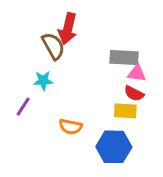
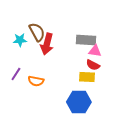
red arrow: (68, 29) -> (47, 44), moved
cyan star: (43, 81) -> (20, 40), moved
orange semicircle: (71, 127) -> (36, 81), moved

